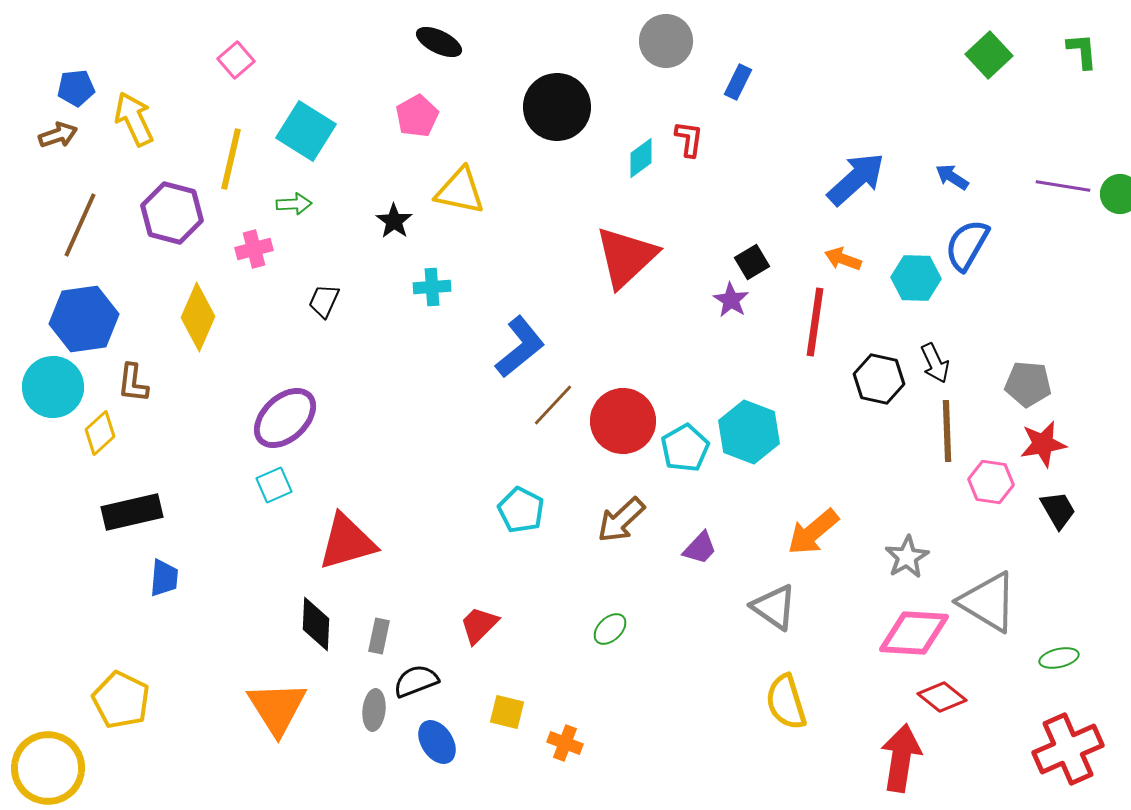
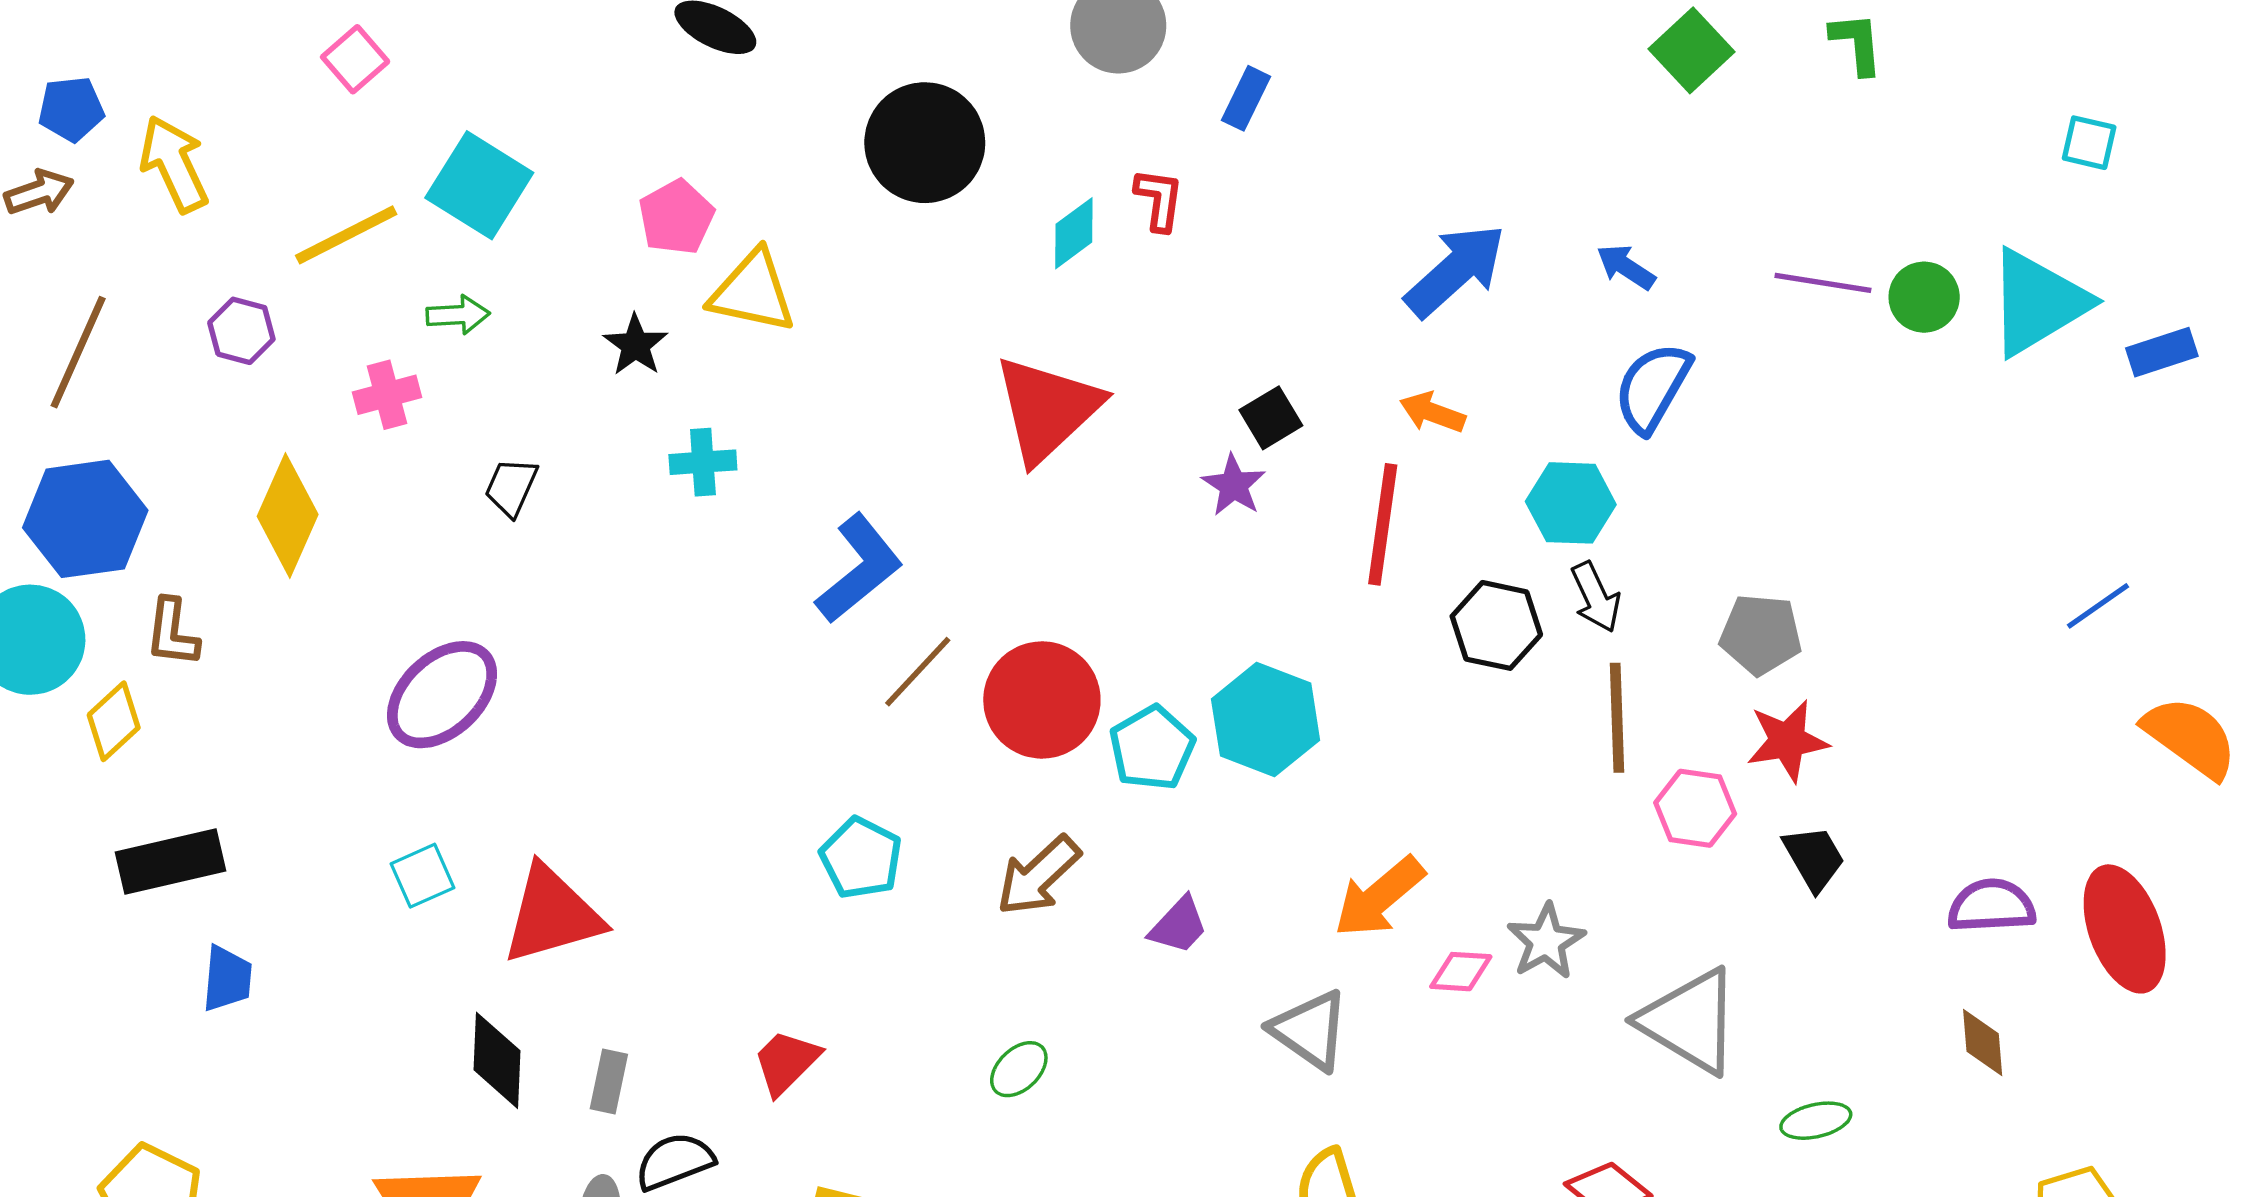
pink pentagon: (417, 116) -> (676, 217), moved
yellow line: (231, 159) -> (346, 235), turned 50
purple hexagon: (172, 213) -> (241, 331), size x0.6
cyan hexagon: (916, 278) -> (1571, 503), moved
cyan square: (274, 485) -> (422, 876), moved
pink diamond: (914, 633) -> (1461, 972), moved, size x0.5

